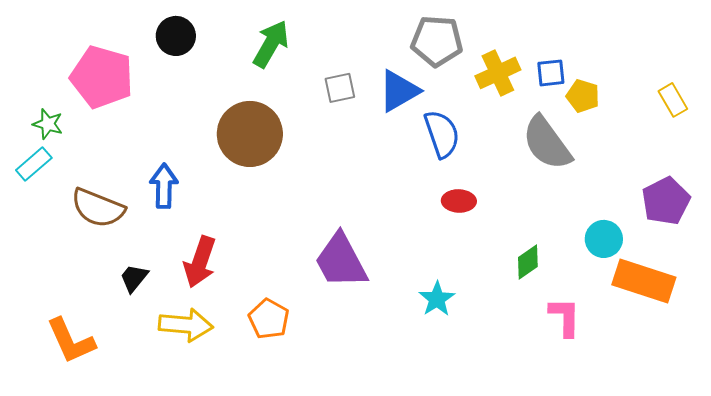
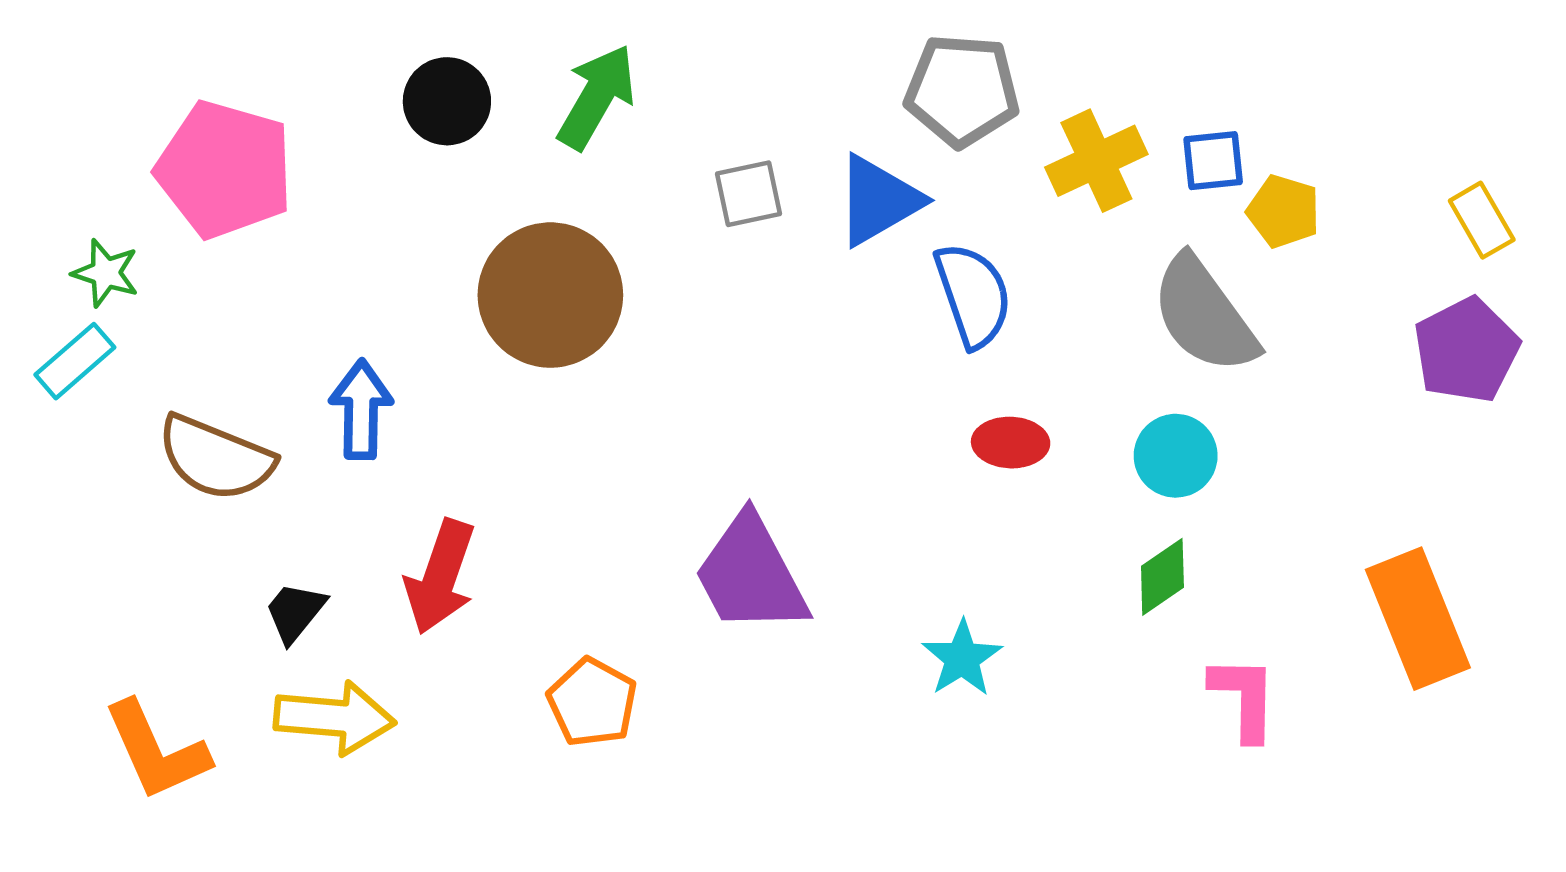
black circle: (176, 36) -> (447, 101), moved
purple pentagon: (666, 201) -> (1466, 350), moved
cyan circle: (604, 239) -> (1176, 456), moved
orange rectangle: (644, 281) -> (1418, 619), turned 50
yellow arrow: (186, 325) -> (335, 718), moved

